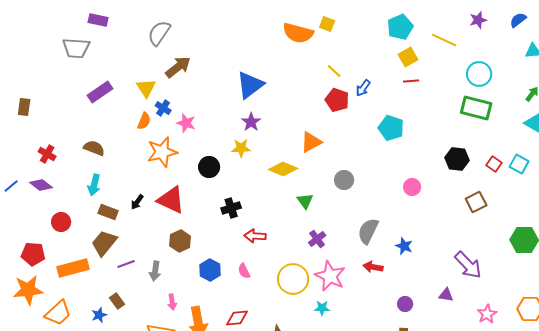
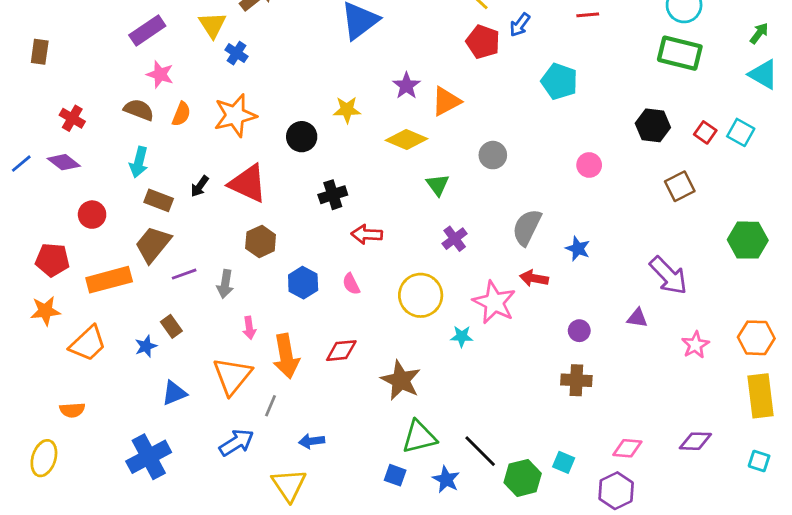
orange semicircle: (144, 121) -> (181, 114), moved
purple star: (251, 122) -> (406, 86), moved
pink star: (186, 123) -> (160, 74), moved
pink star: (330, 276) -> (494, 302), moved
orange star: (28, 290) -> (45, 311), size x0.7

